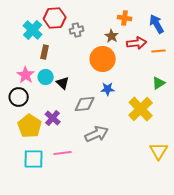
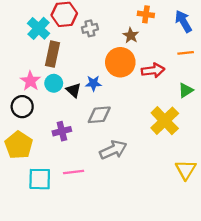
red arrow: (137, 43) -> (153, 70), moved
brown rectangle: (45, 52) -> (53, 54), size x1.5
blue star: (108, 89) -> (93, 83), moved
purple cross: (53, 118) -> (62, 131), turned 35
yellow pentagon: (30, 126) -> (19, 145), moved

